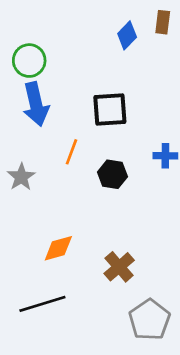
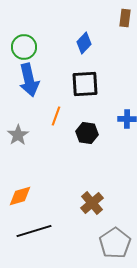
blue diamond: (127, 35) -> (84, 43), moved
orange diamond: (58, 248) -> (20, 196), moved

